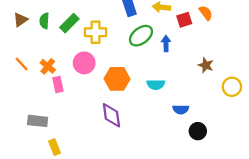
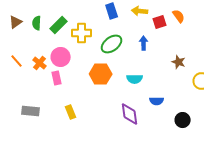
green ellipse: (141, 36) -> (112, 44), moved
pink circle: (84, 63) -> (61, 57), moved
pink rectangle: (58, 85) -> (57, 78), moved
purple diamond: (111, 115) -> (130, 114), moved
black circle: (198, 131) -> (183, 120), moved
yellow rectangle: (55, 147) -> (71, 112), moved

